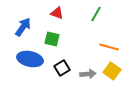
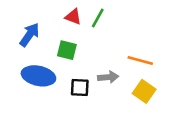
green line: (96, 14) -> (98, 18), moved
black square: (62, 68) -> (80, 87), turned 35
gray arrow: (88, 74) -> (108, 77), moved

